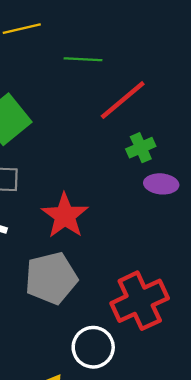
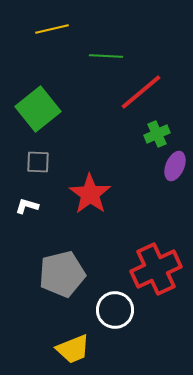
purple ellipse: (161, 184) -> (175, 166), turned -72
gray pentagon: (51, 278) -> (62, 274), moved

